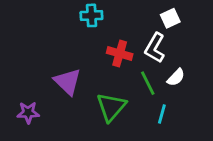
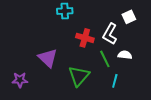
white square: (170, 18) -> (129, 17), moved
white semicircle: (176, 77) -> (125, 55), turned -128

